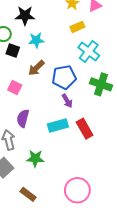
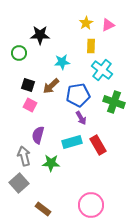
yellow rectangle: (77, 27) -> (91, 46), turned -64
cyan star: (36, 40) -> (62, 62), moved
black square: (13, 51) -> (28, 85), moved
green star: (35, 158) -> (51, 163), moved

